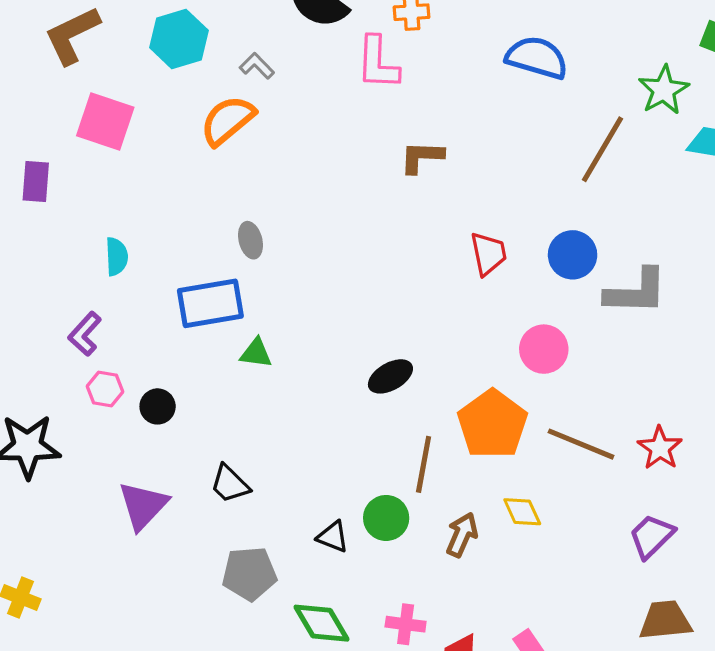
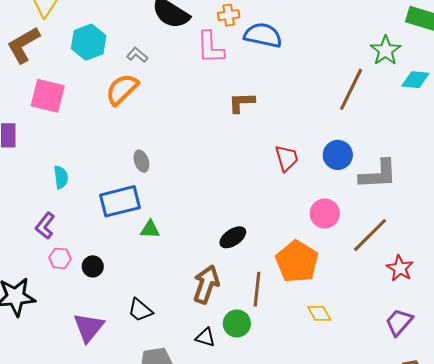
blue semicircle: (537, 58) -> (263, 35), moved
brown line: (581, 444) -> (370, 235), moved, turned -63
brown arrow: (462, 535) -> (206, 284), moved, size x1.4

